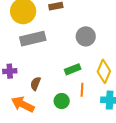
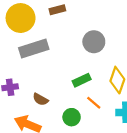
brown semicircle: (36, 84) -> (40, 99), turned -80
orange line: (82, 90) -> (94, 103), turned -48

